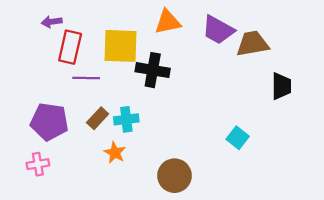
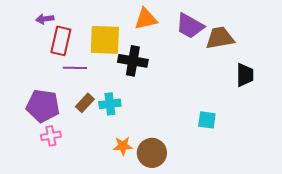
cyan square: (238, 138) -> (207, 120), turned -30
orange star: (115, 153) -> (123, 146), moved, turned -30
pink cross: (38, 164) -> (51, 136), moved

